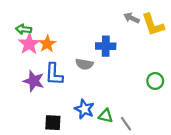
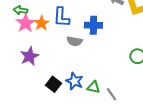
blue L-shape: (54, 74) -> (61, 17), moved
purple star: (34, 81) -> (29, 56), turned 30
black square: (53, 123) -> (53, 84), moved, turned 35

